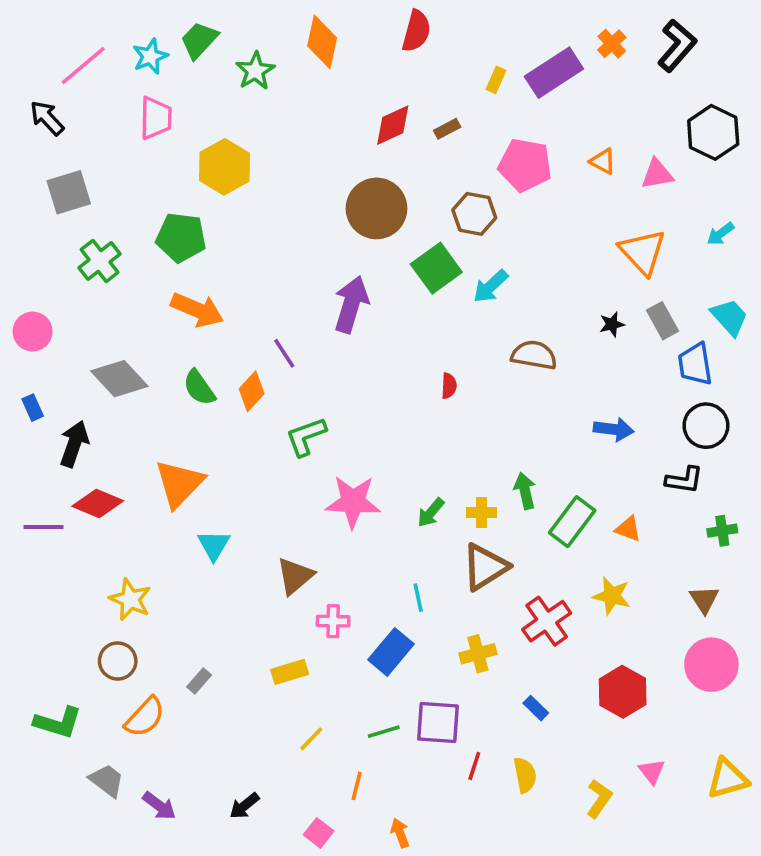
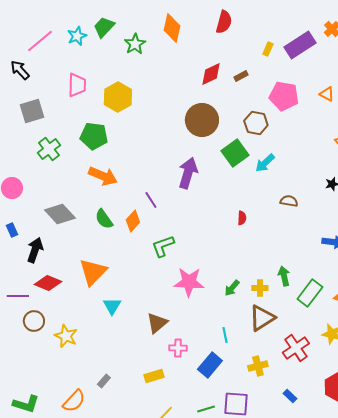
pink trapezoid: (156, 118) -> (77, 85), moved
brown semicircle: (534, 355) -> (289, 201), size x0.7
brown circle: (118, 661) -> (34, 321), moved

